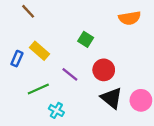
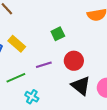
green square: (86, 39) -> (58, 34), turned 32
purple line: (70, 74) -> (44, 65), turned -56

